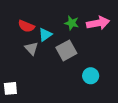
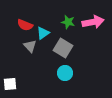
gray square: (66, 50) -> (63, 48), turned -30
cyan circle: (91, 76) -> (65, 73), moved

